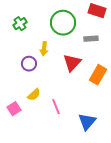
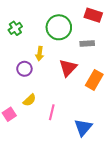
pink line: (56, 107) -> (52, 112), turned 35

